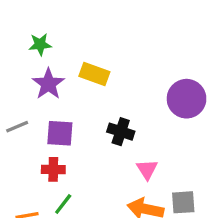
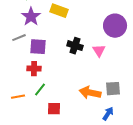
gray line: (17, 127) -> (19, 38), moved
pink triangle: (147, 169) -> (99, 51), moved

